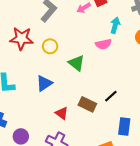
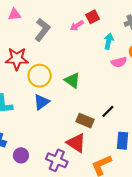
pink semicircle: (103, 44) -> (119, 62), moved
yellow circle: (50, 46) -> (40, 76), moved, size x1.5
red triangle: (62, 113) -> (76, 143), moved, size x1.5

